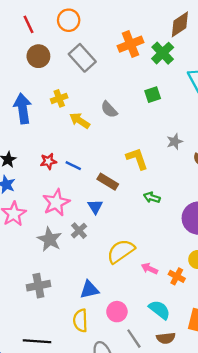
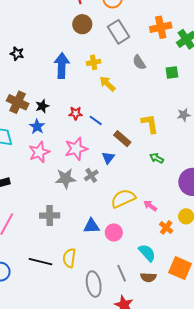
gray semicircle: (109, 109) -> (139, 62), moved
gray star: (50, 239) -> (65, 178), turned 30
pink arrow: (149, 269) -> (150, 206), moved
pink circle: (117, 312) -> (114, 232), moved
yellow semicircle: (80, 320) -> (69, 258), moved

